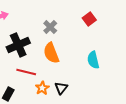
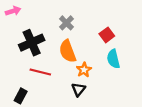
red square: (89, 19) -> (107, 35), moved
orange star: (42, 88) -> (84, 70), moved

